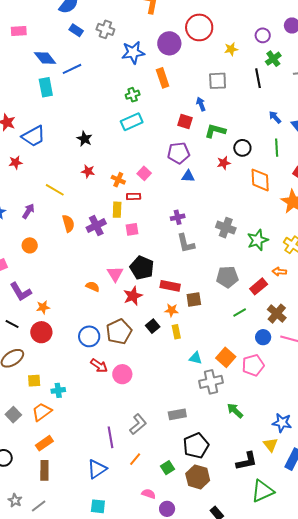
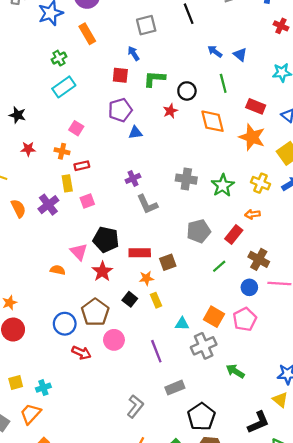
pink square: (144, 173) -> (76, 128), moved
pink circle: (122, 374) -> (114, 340), moved
purple line: (110, 437) -> (156, 351), moved

